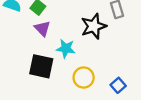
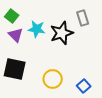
cyan star: (66, 49) -> (37, 29), moved

